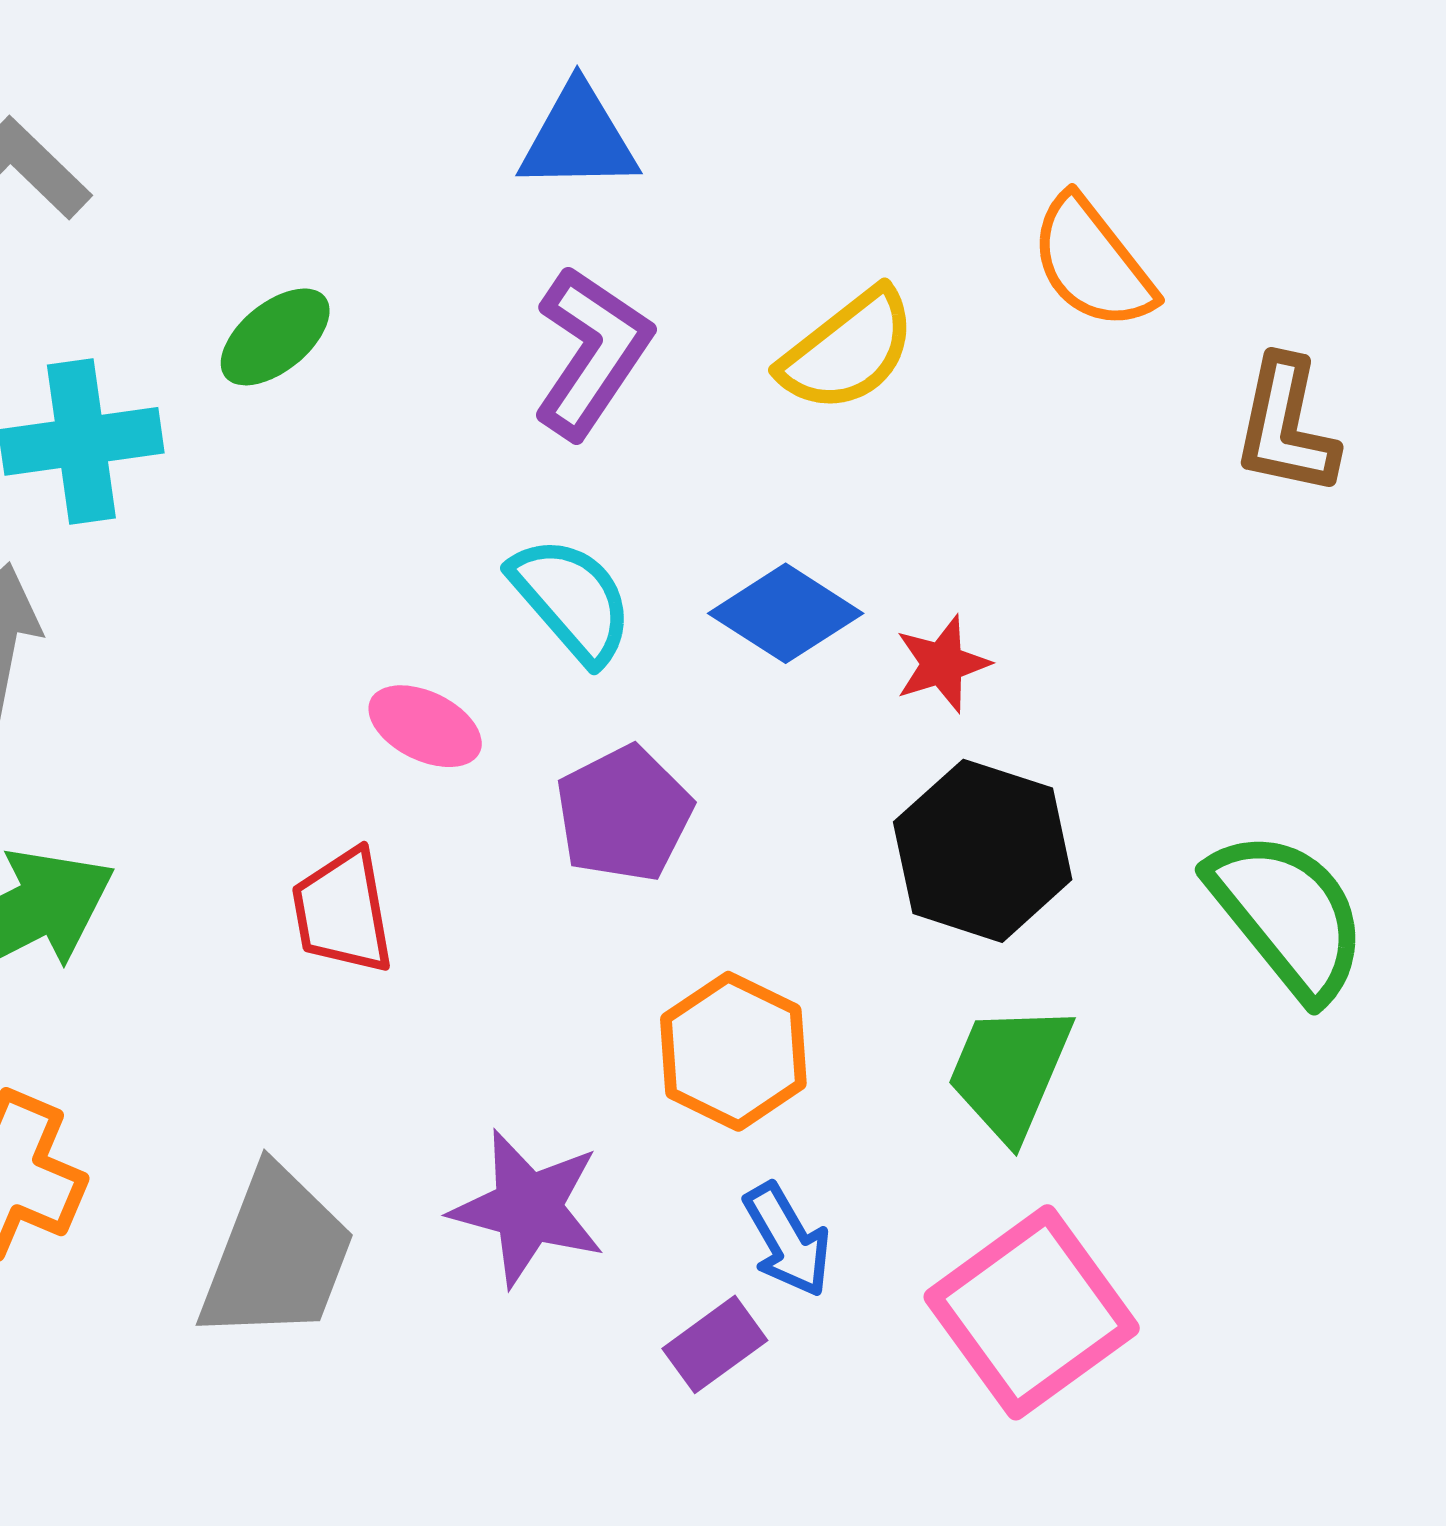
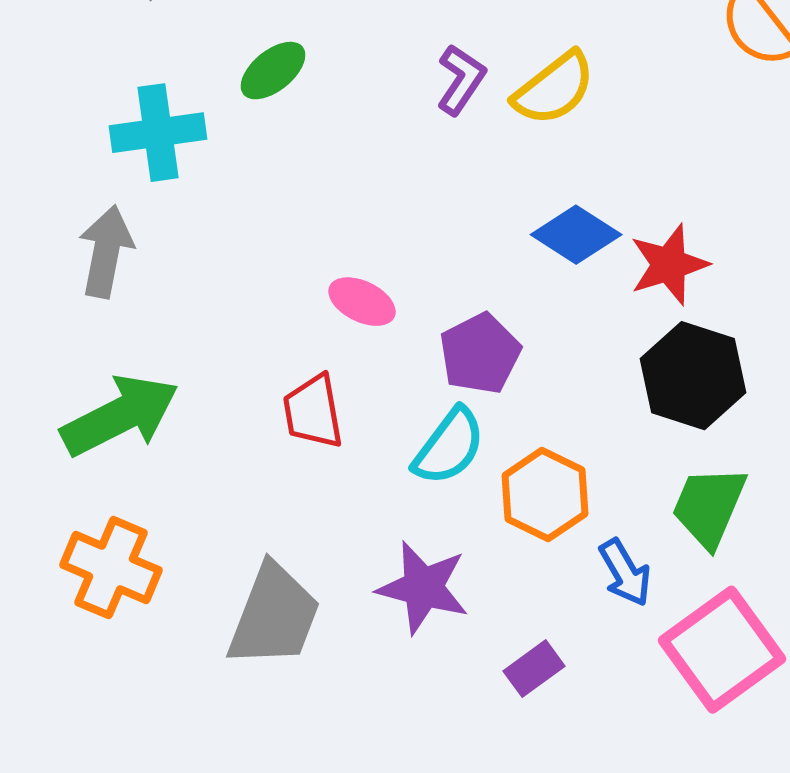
yellow semicircle: (848, 350) -> (554, 89), moved
purple L-shape: (592, 352) -> (461, 80), size x0.7
cyan semicircle: (572, 600) -> (449, 447), moved, turned 78
red star: (942, 664) -> (669, 265), size x1.4
blue arrow: (787, 1240) -> (625, 573), moved

